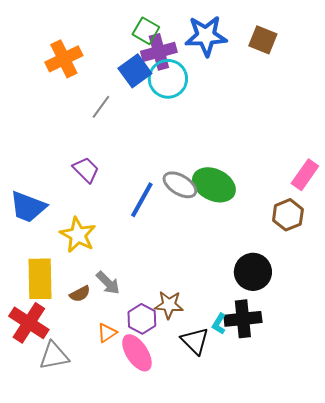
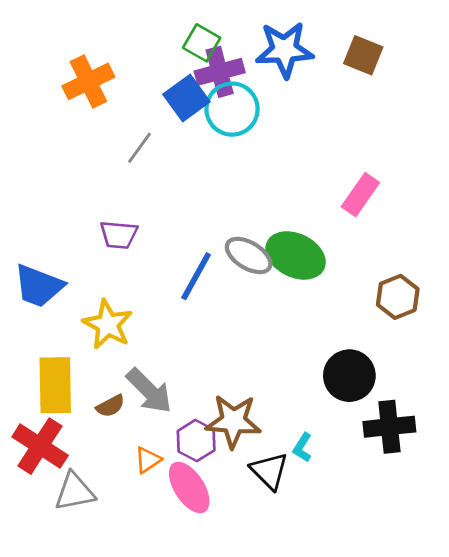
purple trapezoid: (86, 170) -> (119, 235), turned 140
pink rectangle: (305, 175) -> (360, 195), moved
gray arrow: (108, 283) -> (149, 391), size x1.4
brown star: (169, 305) -> (233, 421), size x1.4
black cross: (243, 319) -> (389, 427), moved

